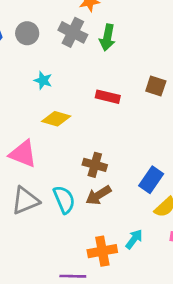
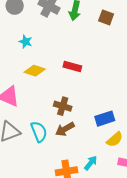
brown square: (156, 86) -> (106, 17), moved
red rectangle: (108, 97) -> (72, 66), moved
blue rectangle: (151, 180) -> (105, 119), turned 36

